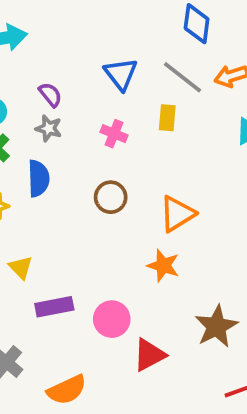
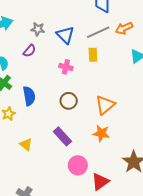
gray line: (183, 77) -> (98, 32), turned -55
purple semicircle: (50, 95) -> (29, 51), turned 88
gray star: (49, 128) -> (38, 29), moved
purple rectangle: (54, 307) -> (62, 136), moved, turned 66

